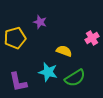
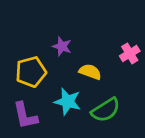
purple star: (40, 22) -> (62, 46), moved
yellow pentagon: (15, 38) -> (31, 72), moved

